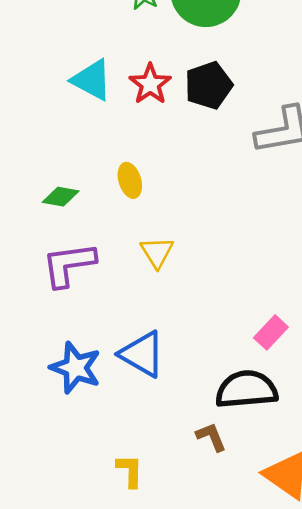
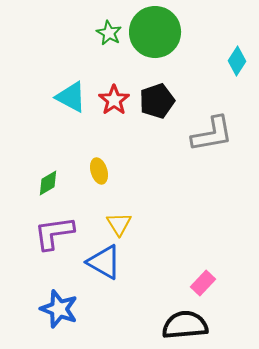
green diamond: (61, 197) -> (48, 183), turned -40
blue triangle: (142, 354) -> (104, 262), moved

